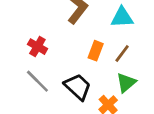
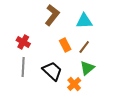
orange rectangle: (96, 51) -> (65, 45), turned -48
gray line: (37, 81) -> (23, 67), turned 48

